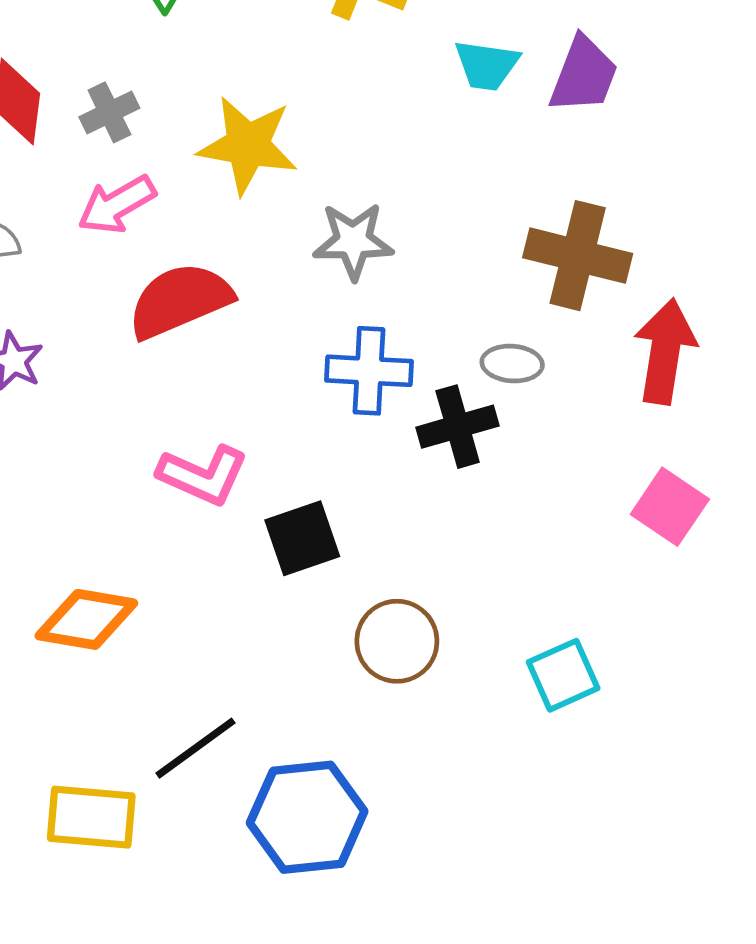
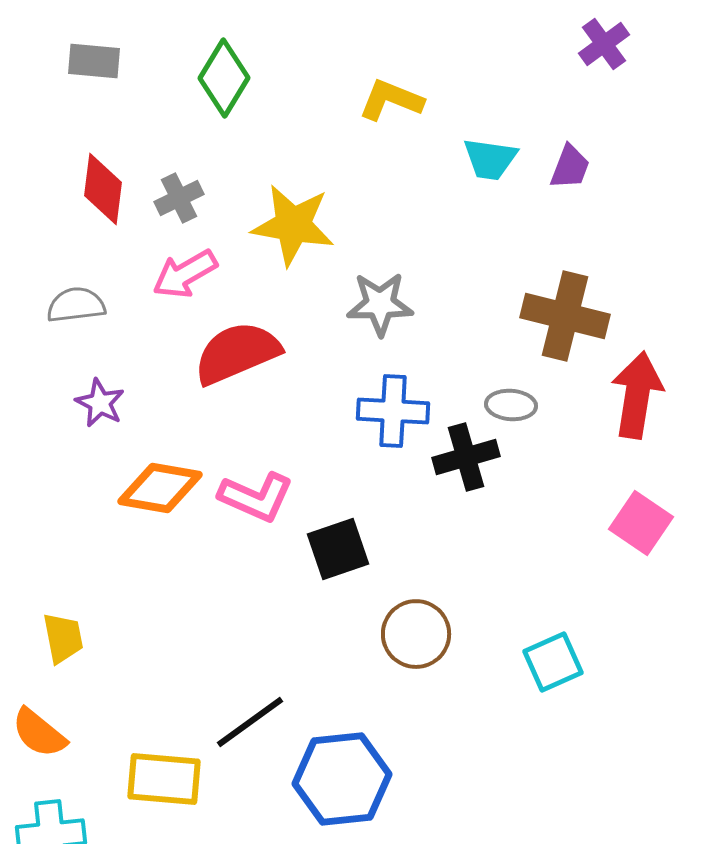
purple trapezoid: (584, 75) -> (570, 167), size x0.7
orange diamond: (86, 619) -> (160, 488), moved

